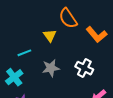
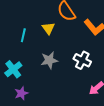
cyan line: (24, 53) -> (23, 35), moved, turned -56

